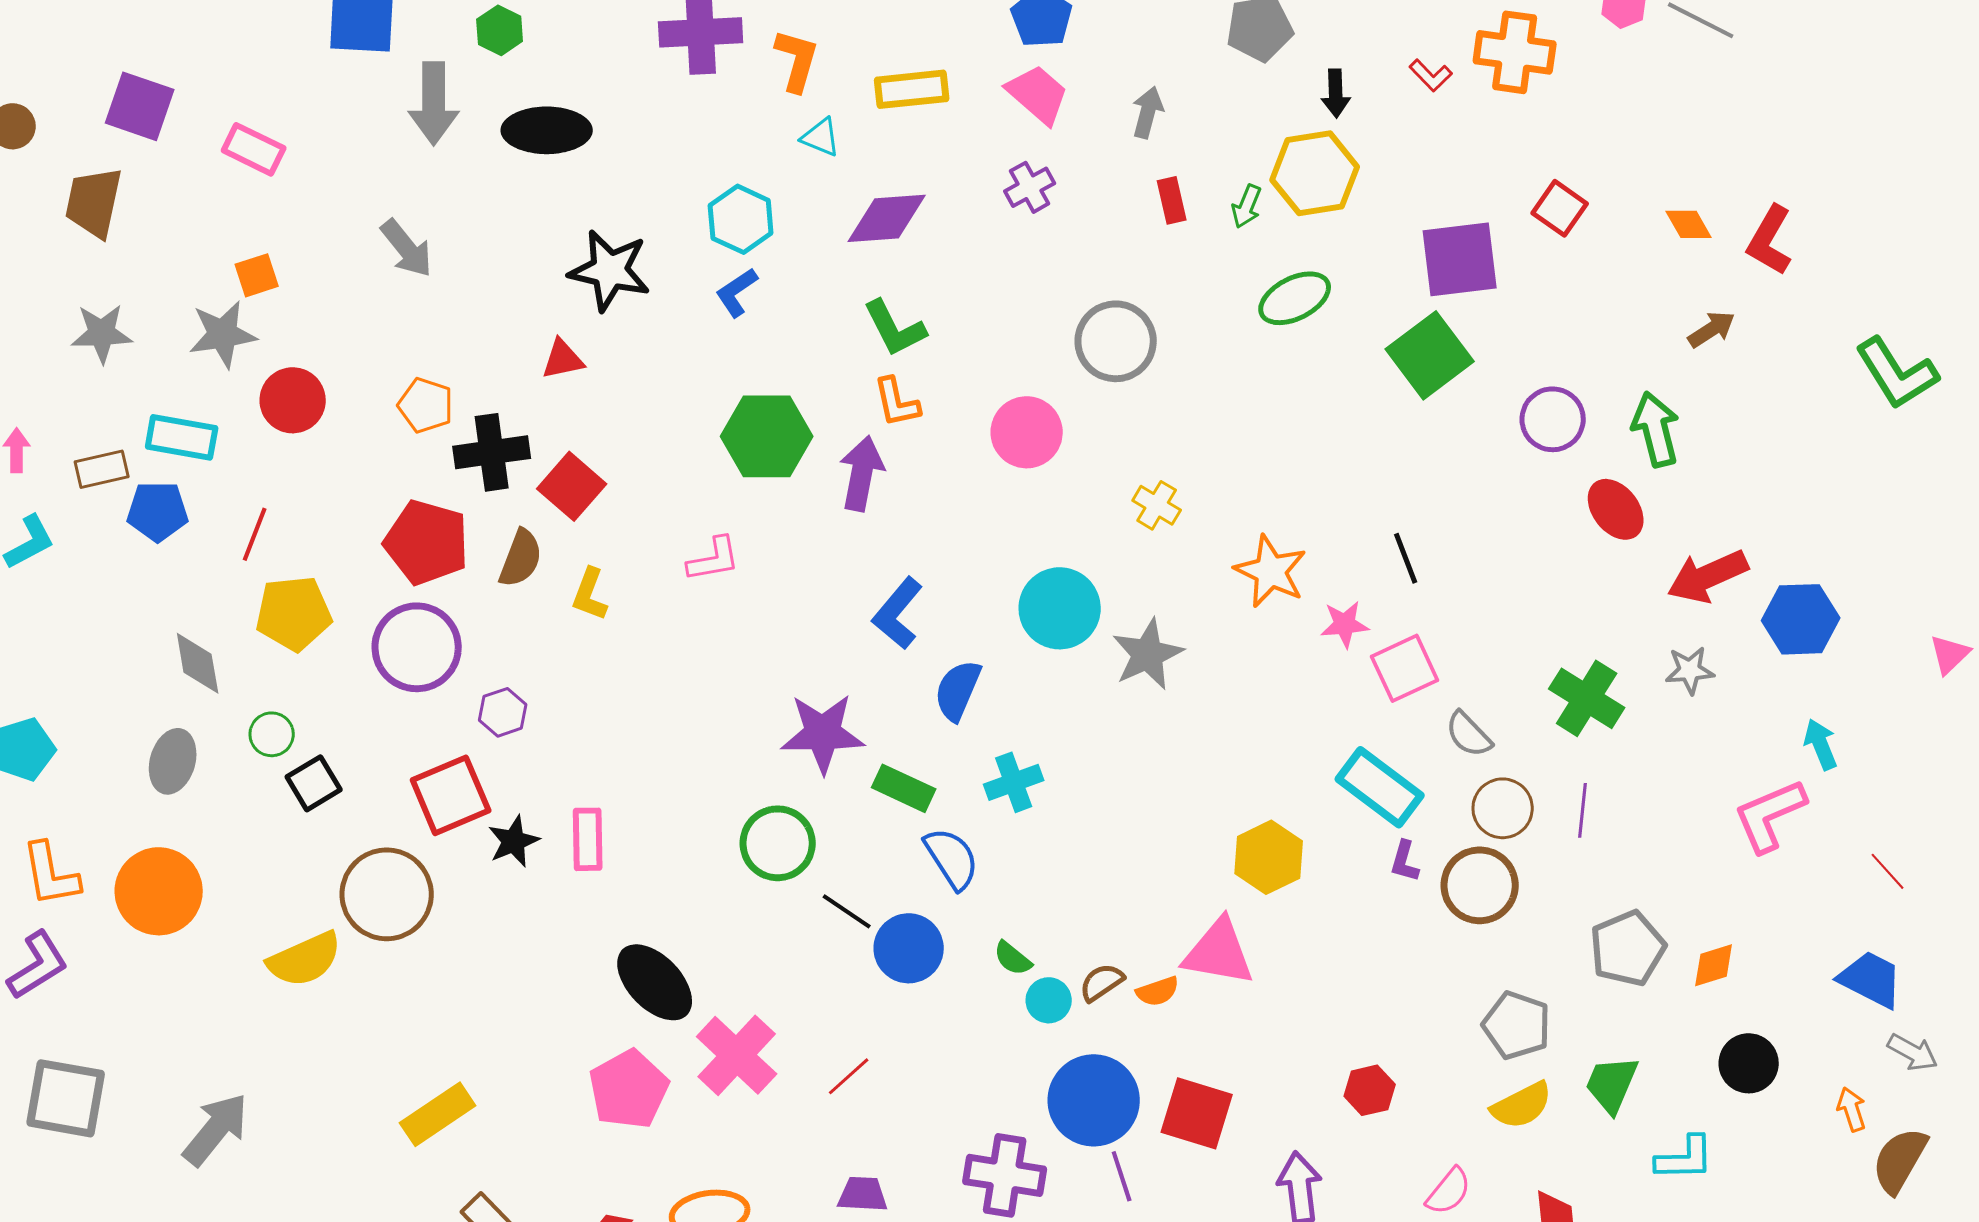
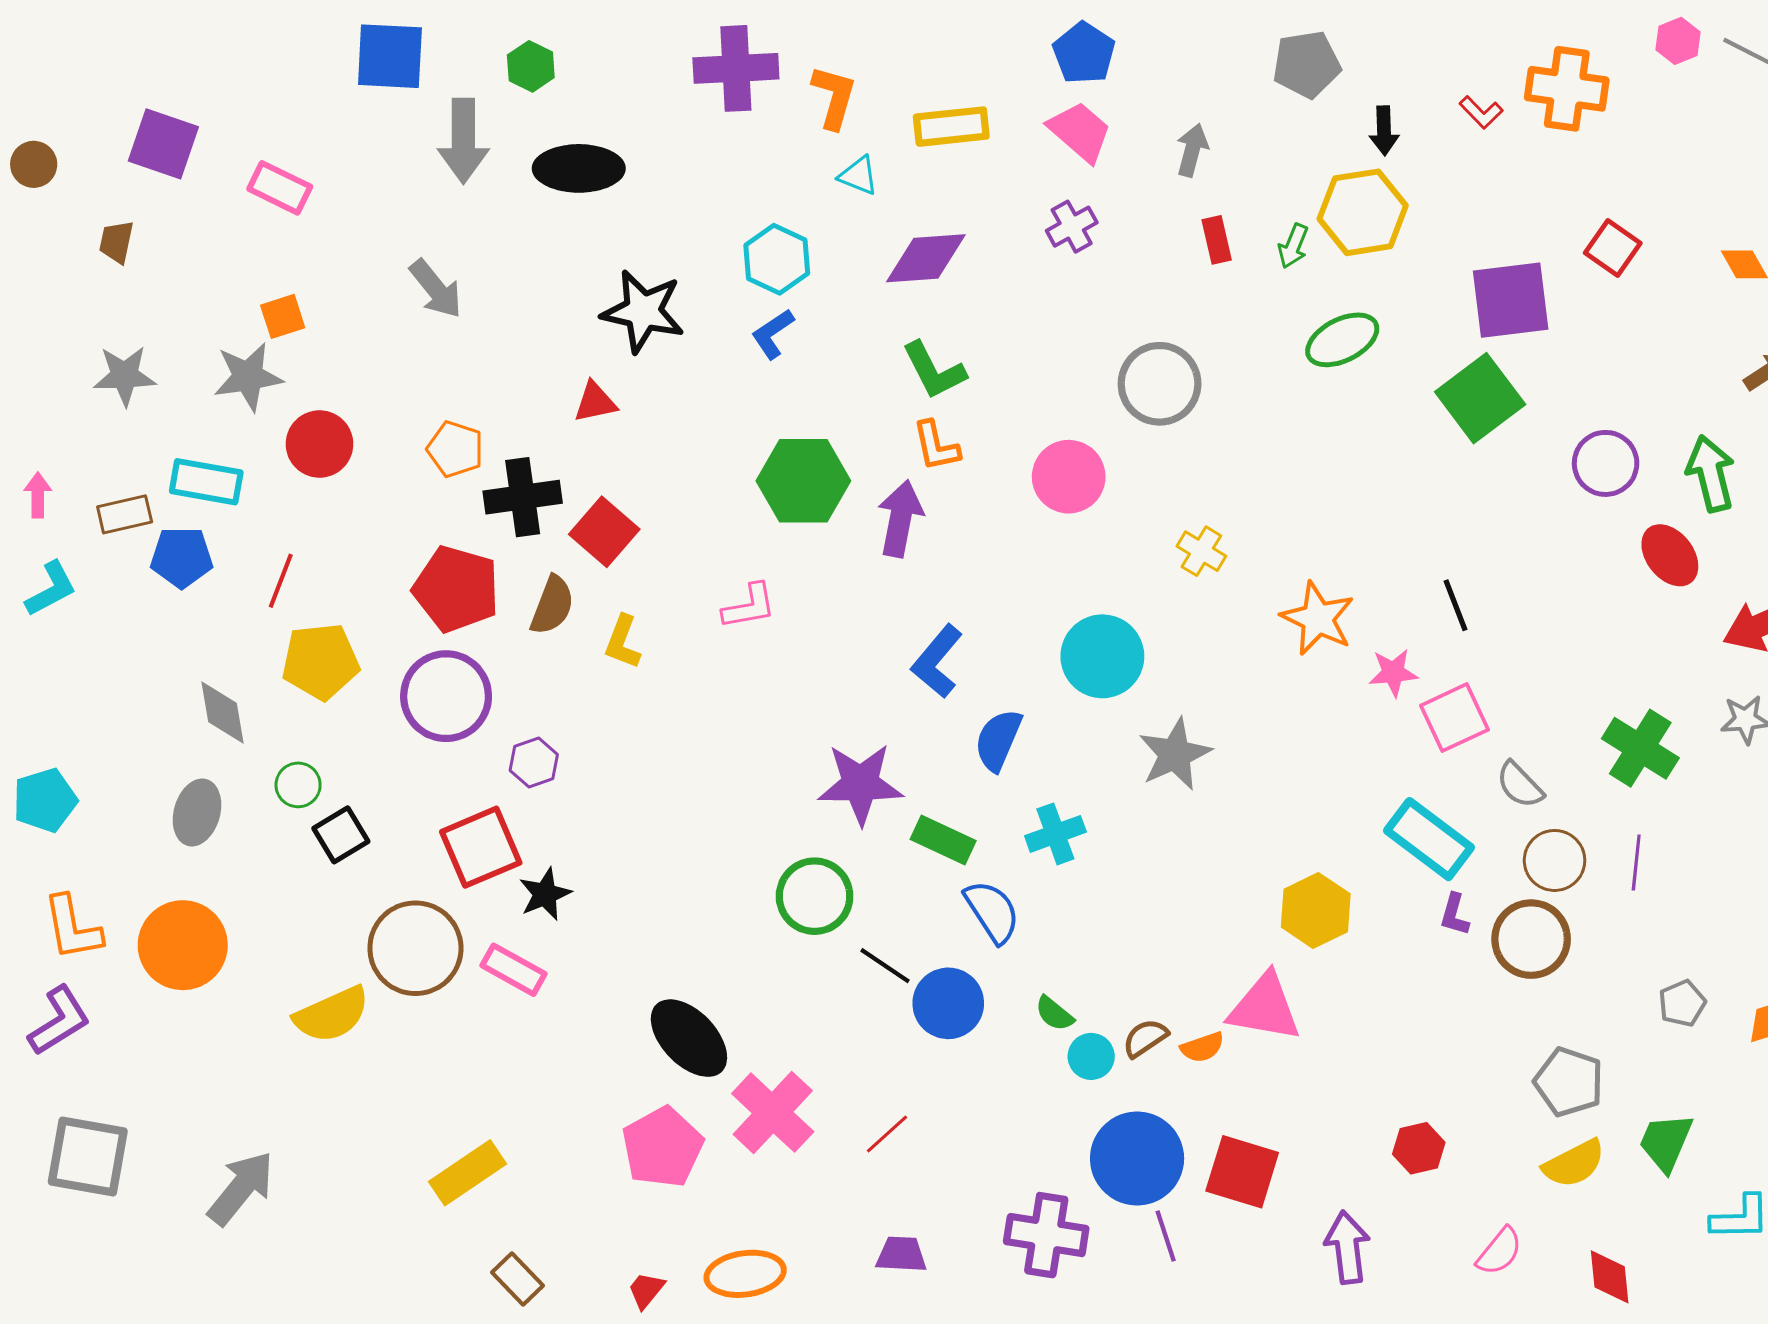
brown trapezoid: (94, 202) -> (116, 242), size x0.6
gray star: (1148, 654) -> (1175, 754), moved
pink rectangle: (588, 839) -> (513, 970), moved, turned -60
gray pentagon: (1628, 948) -> (1682, 1003), size x0.6

